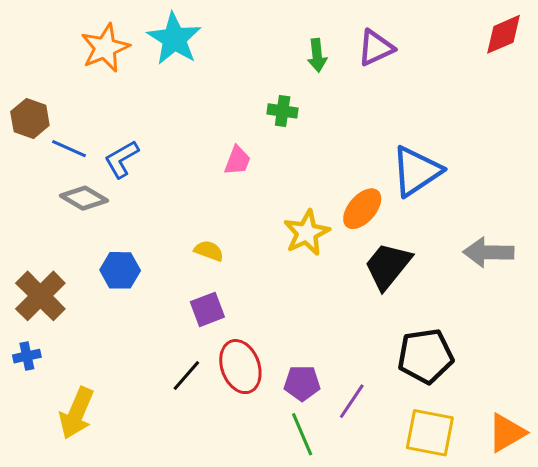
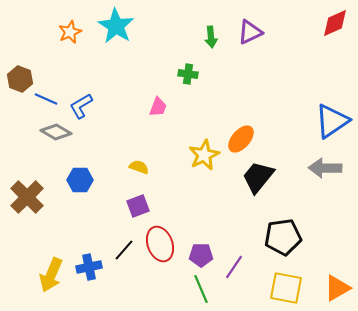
orange star: (105, 48) -> (70, 32), size x0.7
blue triangle: (416, 171) -> (332, 121), moved
blue cross: (27, 356) -> (89, 267), moved, size x1.4

